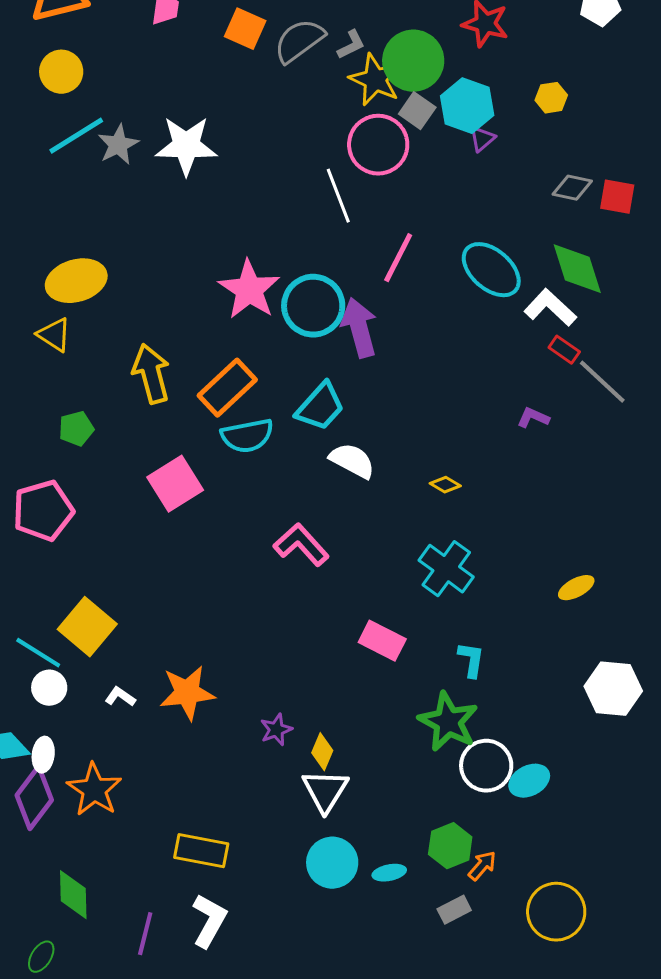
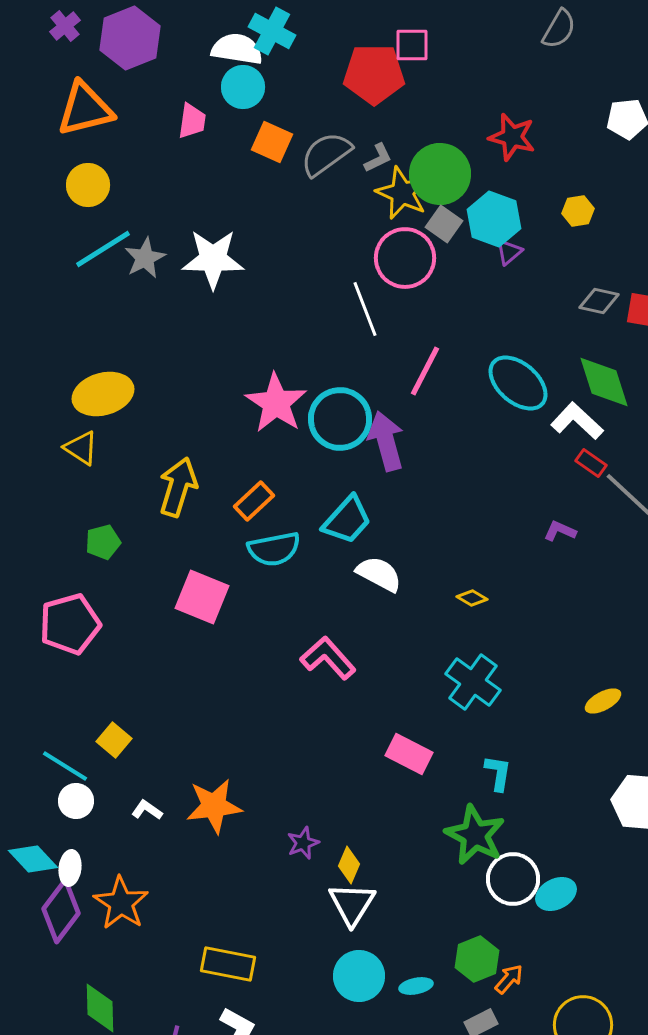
yellow arrow: (151, 374) -> (178, 487), turned 32
orange rectangle: (227, 388) -> (254, 501), size x0.7
pink square: (175, 484) -> (202, 597), turned -36
yellow square: (87, 627) -> (114, 740), size x0.6

